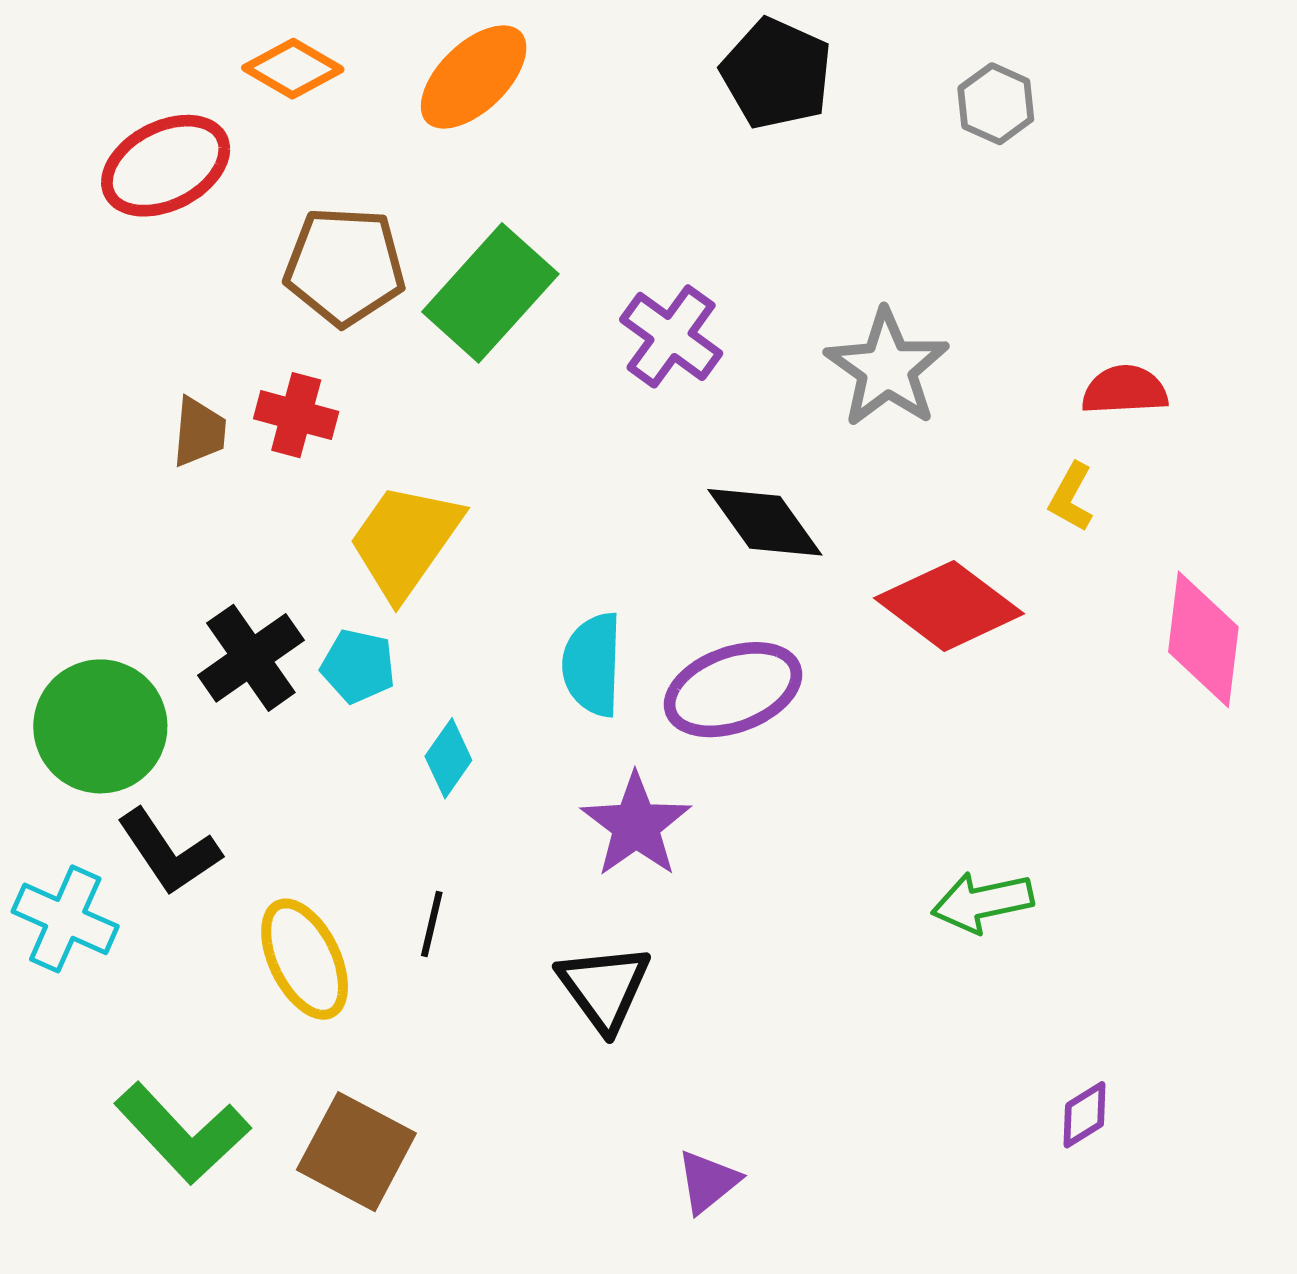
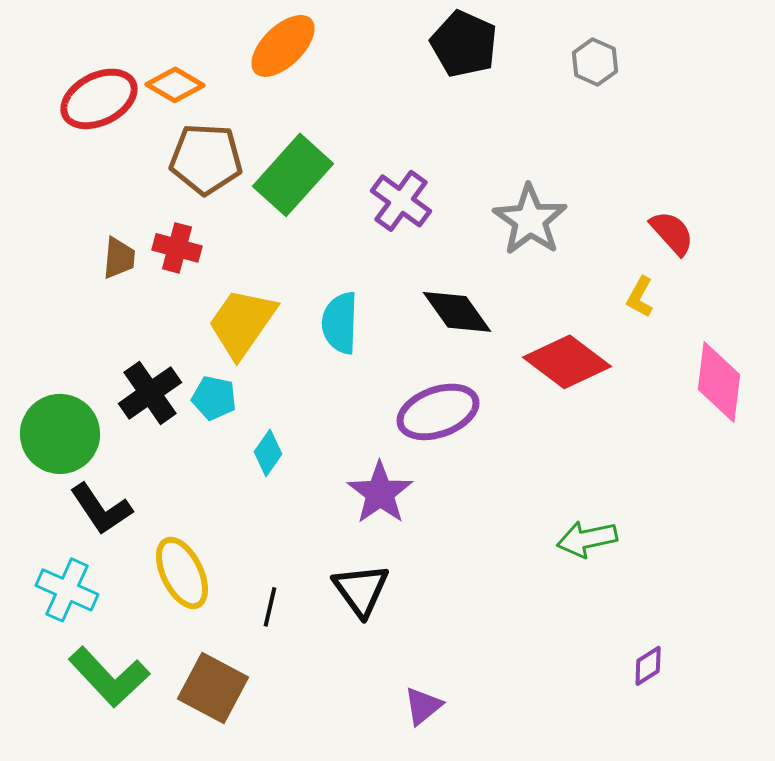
orange diamond: (293, 69) -> (175, 85), moved
red semicircle: (1125, 390) -> (672, 233), turned 51
cyan semicircle: (592, 665) -> (340, 323), moved
cyan cross: (65, 919) -> (67, 590), moved
black line: (432, 924) -> (270, 607), moved

